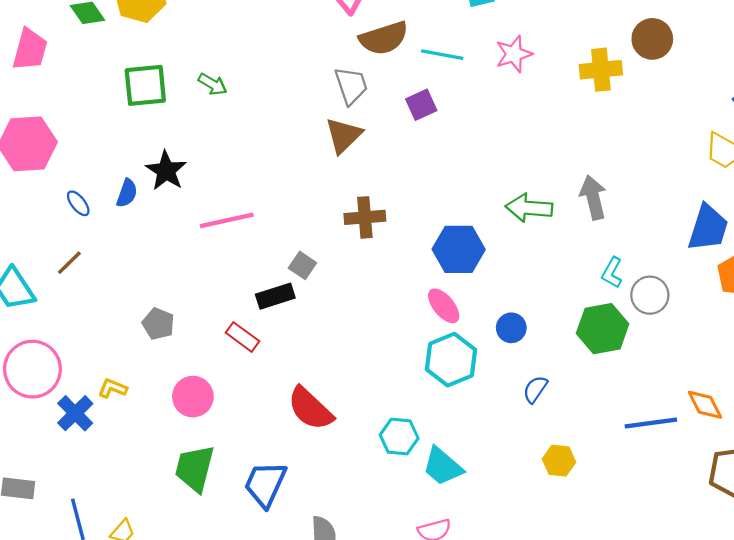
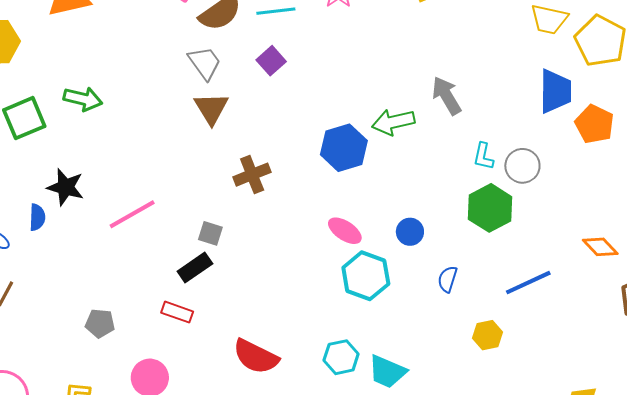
green arrow: (213, 84) -> (83, 99), size x1.4
blue hexagon: (459, 249) -> (344, 148), moved
blue line: (651, 423) -> (528, 283), moved

